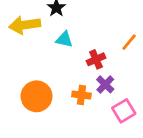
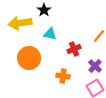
purple cross: (105, 84) -> (95, 66), moved
orange circle: (37, 96) -> (29, 58), moved

